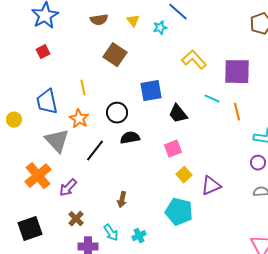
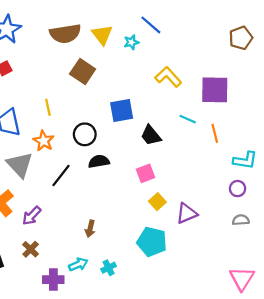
brown semicircle: (99, 20) -> (65, 34), size x1.6
yellow triangle: (133, 21) -> (102, 35), size x1.5
brown cross: (76, 219) -> (31, 249), moved
cyan arrow: (111, 233) -> (78, 264), turned -78

